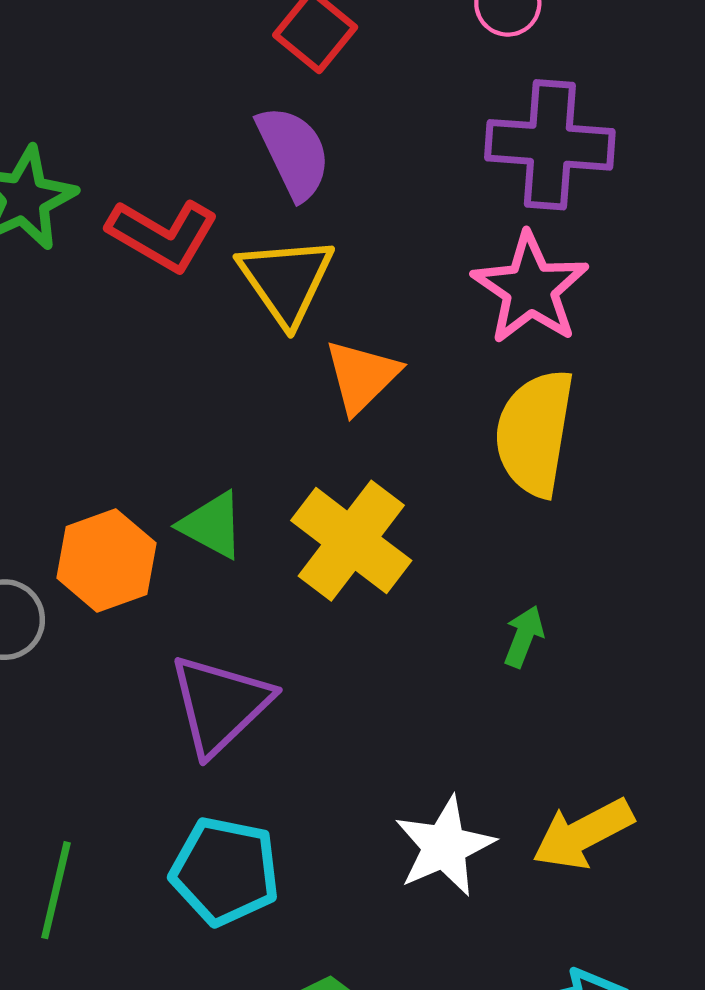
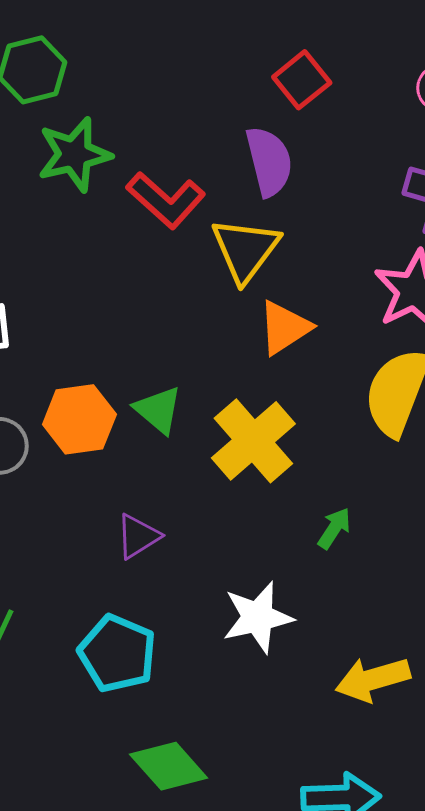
green arrow: (524, 636) -> (334, 528), moved
purple triangle: (220, 704) -> (138, 536), size x0.6
white star: (444, 846) -> (258, 617), moved

